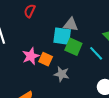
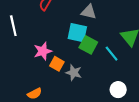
gray triangle: (71, 25) -> (89, 12), moved
orange square: (46, 59) -> (57, 64), moved

